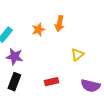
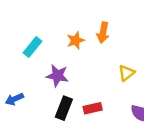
purple star: (14, 57) -> (57, 76), moved
black rectangle: (14, 82) -> (64, 108), moved

